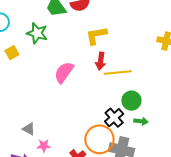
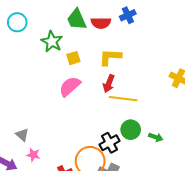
yellow square: (12, 53) -> (73, 58), moved
green arrow: (141, 121) -> (156, 137), moved

